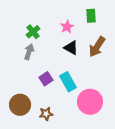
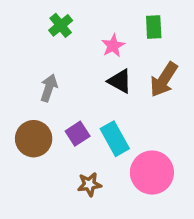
green cross: (33, 32) -> (61, 25), moved
brown circle: (20, 105) -> (34, 139), moved
brown star: (46, 114) -> (89, 184), moved

